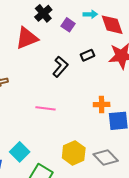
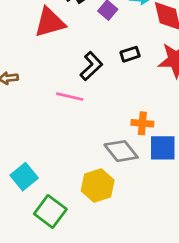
pink line: (45, 108) -> (70, 97), moved
gray diamond: (106, 158) -> (121, 151), moved

